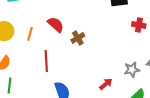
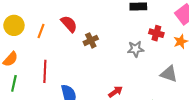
red line: (46, 61) -> (45, 71), moved
gray star: (132, 70) -> (136, 49), moved

